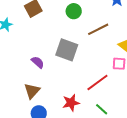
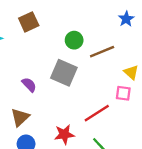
green circle: (74, 11) -> (74, 40), moved

